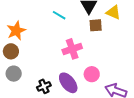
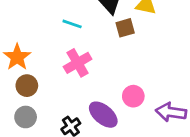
pink cross: (72, 49) -> (78, 63), moved
brown circle: (11, 51) -> (27, 86), moved

